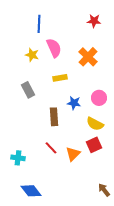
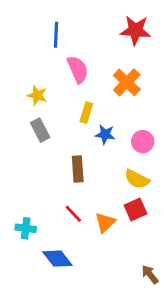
red star: (94, 21) -> (135, 30), size x1.5
yellow star: (32, 55) -> (37, 95), moved
yellow rectangle: (60, 78) -> (86, 113), turned -64
blue star: (74, 103) -> (105, 134), moved
blue diamond: (31, 191) -> (57, 259), moved

